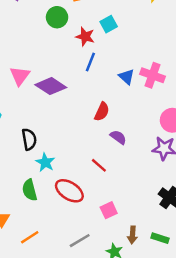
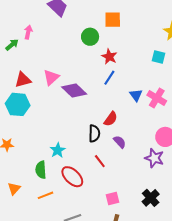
cyan square: (109, 24) -> (158, 57), moved, turned 32
black semicircle: (29, 139) -> (94, 134), moved
pink square: (109, 210) -> (112, 198), moved
orange line: (30, 237) -> (45, 195), moved

